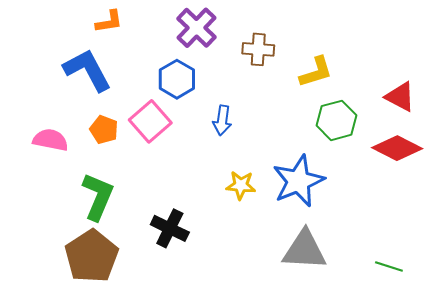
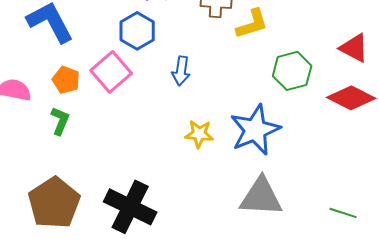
yellow L-shape: (316, 72) -> (252, 24), moved
green L-shape: (98, 197) -> (60, 121), moved, size x0.6
black cross: (170, 228) -> (130, 207), moved, size x1.4

